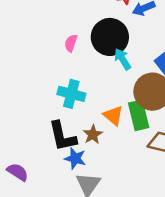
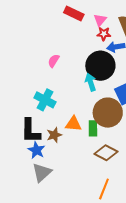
black circle: (110, 37) -> (100, 66), moved
green rectangle: (139, 115) -> (93, 128), size x0.7
orange triangle: (113, 116) -> (73, 124), turned -48

